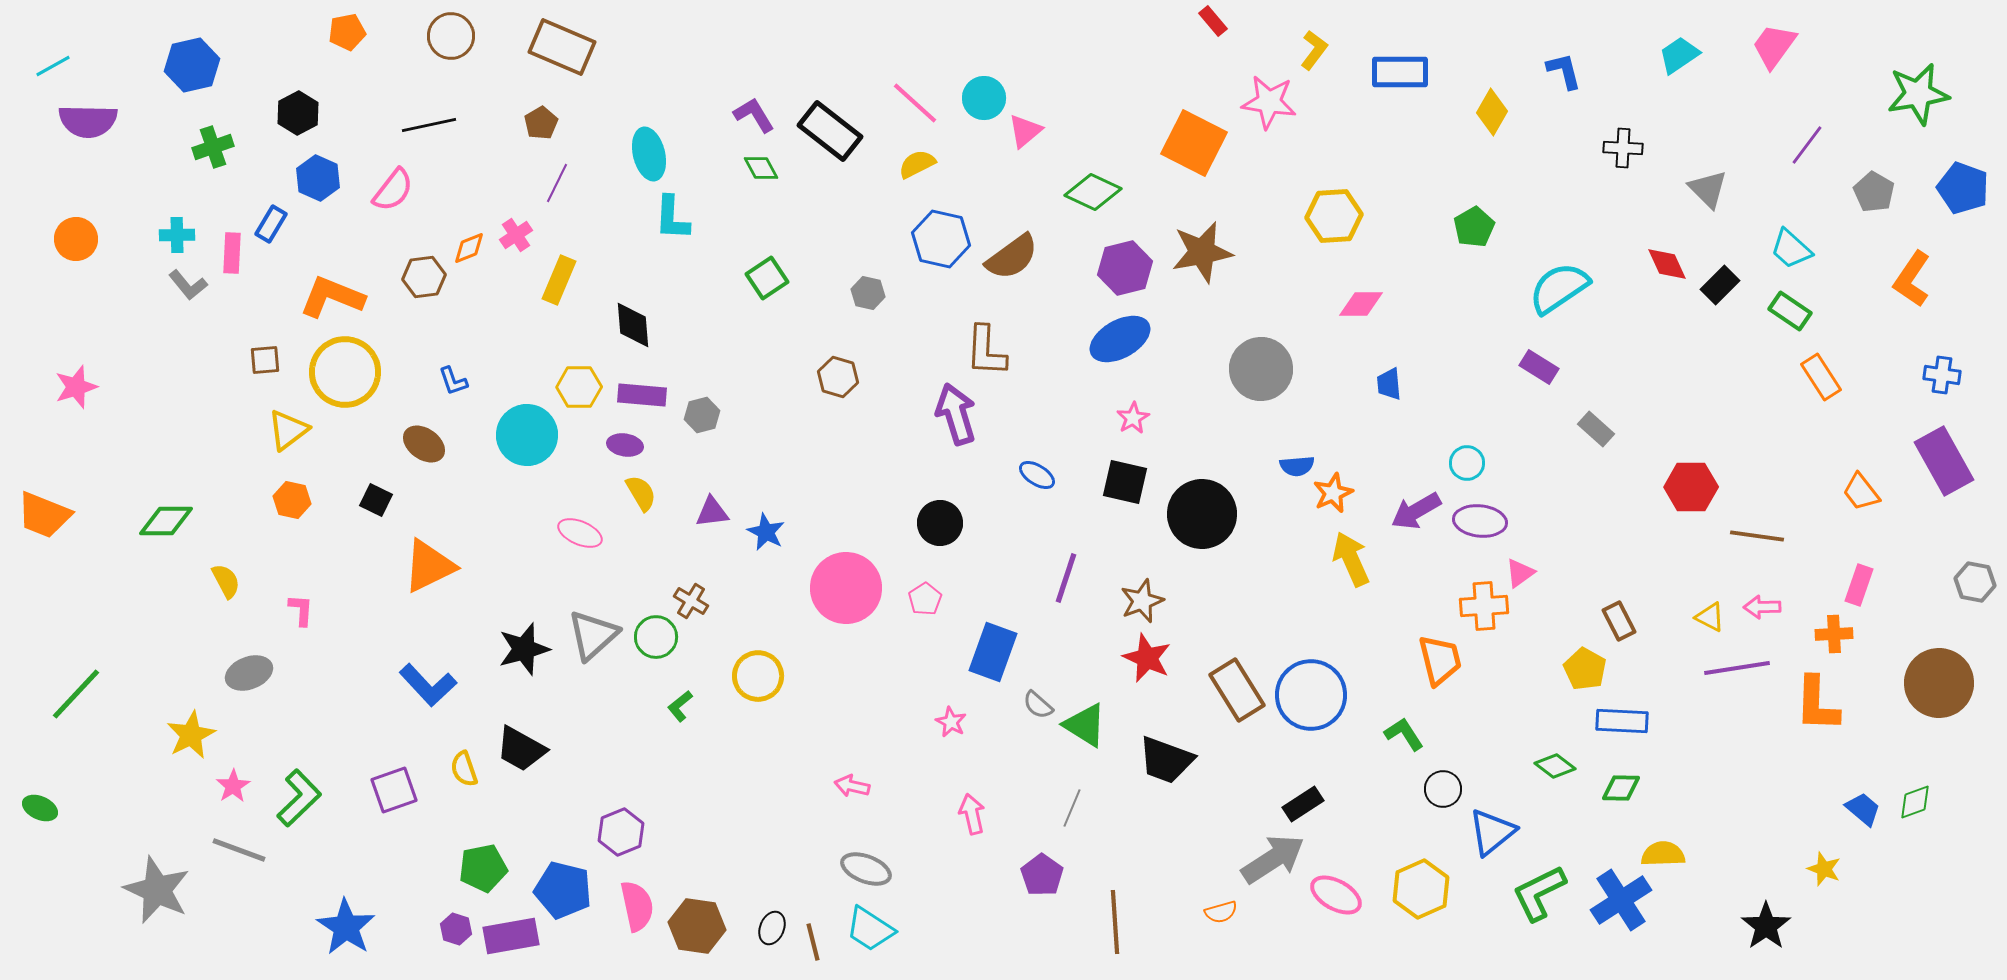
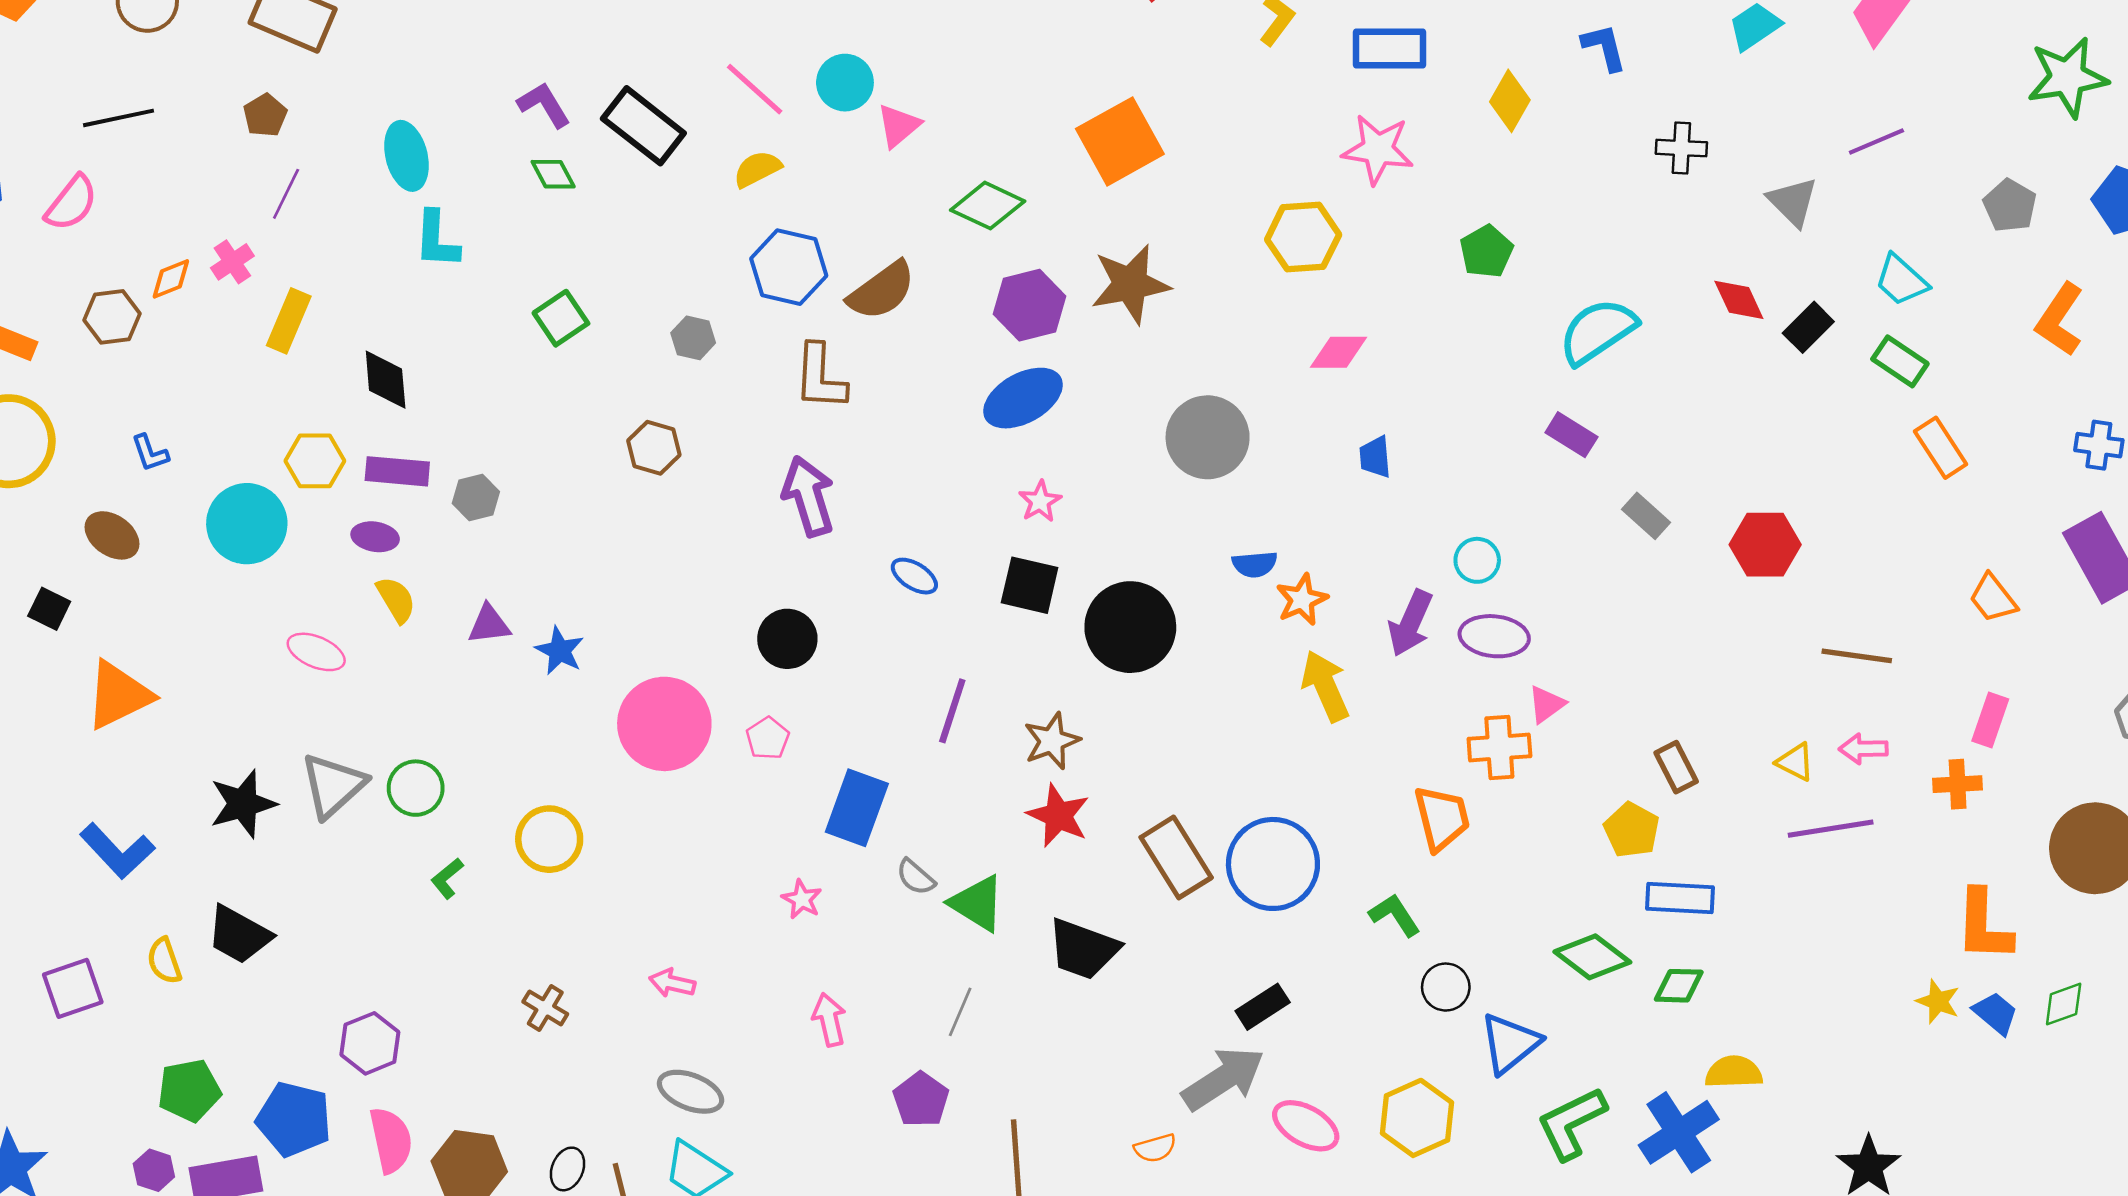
pink star: (1269, 102) -> (1378, 149), moved
orange square: (1194, 143) -> (1120, 141), turned 34
purple line: (1807, 145) -> (1876, 141), moved, turned 30
brown L-shape: (986, 351) -> (820, 377), moved
red hexagon: (1691, 487) -> (1765, 545), moved
purple arrow: (1416, 511) -> (1410, 623), turned -36
brown cross: (691, 601) -> (545, 1008), moved
orange L-shape: (1817, 704) -> (1984, 925), moved
green diamond: (1555, 766) -> (1592, 957), size x1.4
yellow star: (1824, 869) -> (1938, 1001), moved

